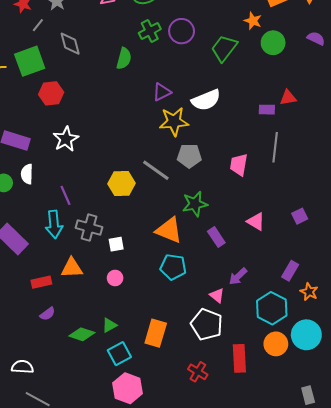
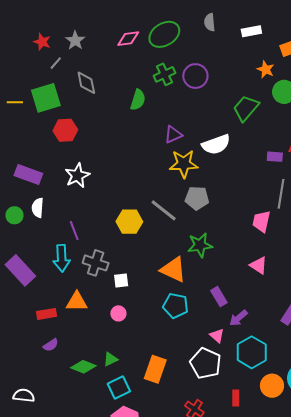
green trapezoid: (224, 48) -> (246, 108), moved
pink trapezoid: (239, 165) -> (261, 221), moved
purple rectangle: (216, 237) -> (219, 297), moved
cyan hexagon: (272, 308) -> (252, 352), moved
red rectangle: (239, 358) -> (236, 398), size x0.6

